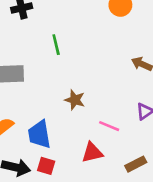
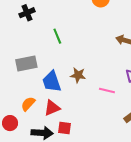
blue trapezoid: (39, 134) -> (52, 82), moved
red triangle: (92, 152) -> (52, 108), moved

